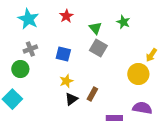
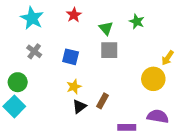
gray square: (98, 48) -> (109, 50), turned -30
gray cross: (30, 49) -> (34, 51), turned -32
green circle: (20, 69) -> (18, 82), moved

